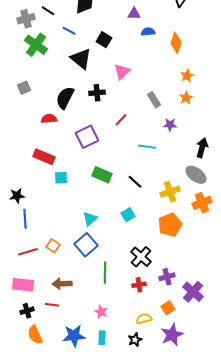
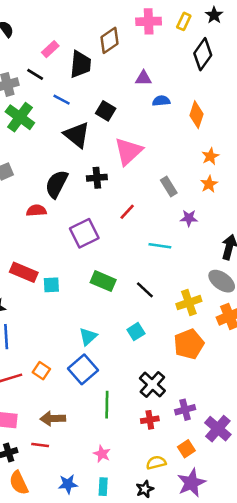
pink triangle: (122, 72) -> (128, 151), size x1.4
red rectangle: (44, 157) -> (24, 272), moved
blue star: (74, 336) -> (68, 484), size x0.7

